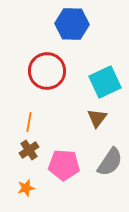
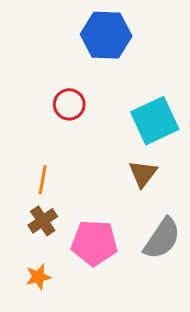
red circle: (47, 71) -> (69, 104), size x0.6

